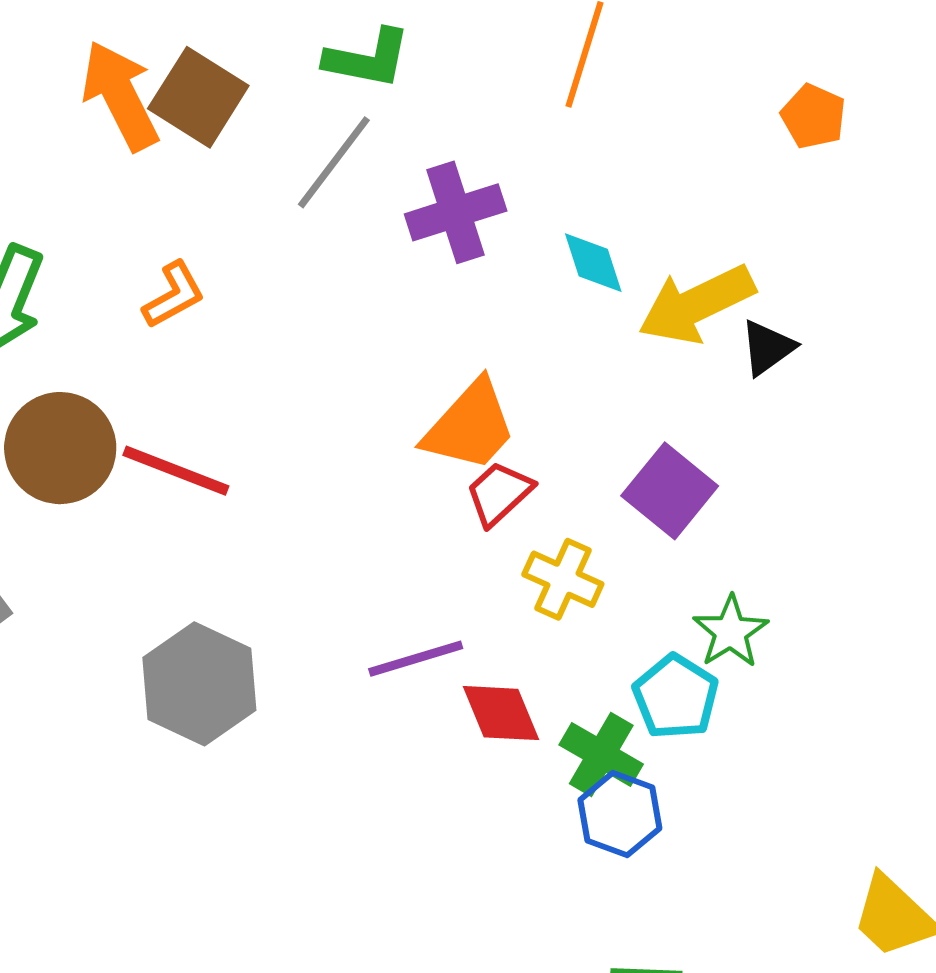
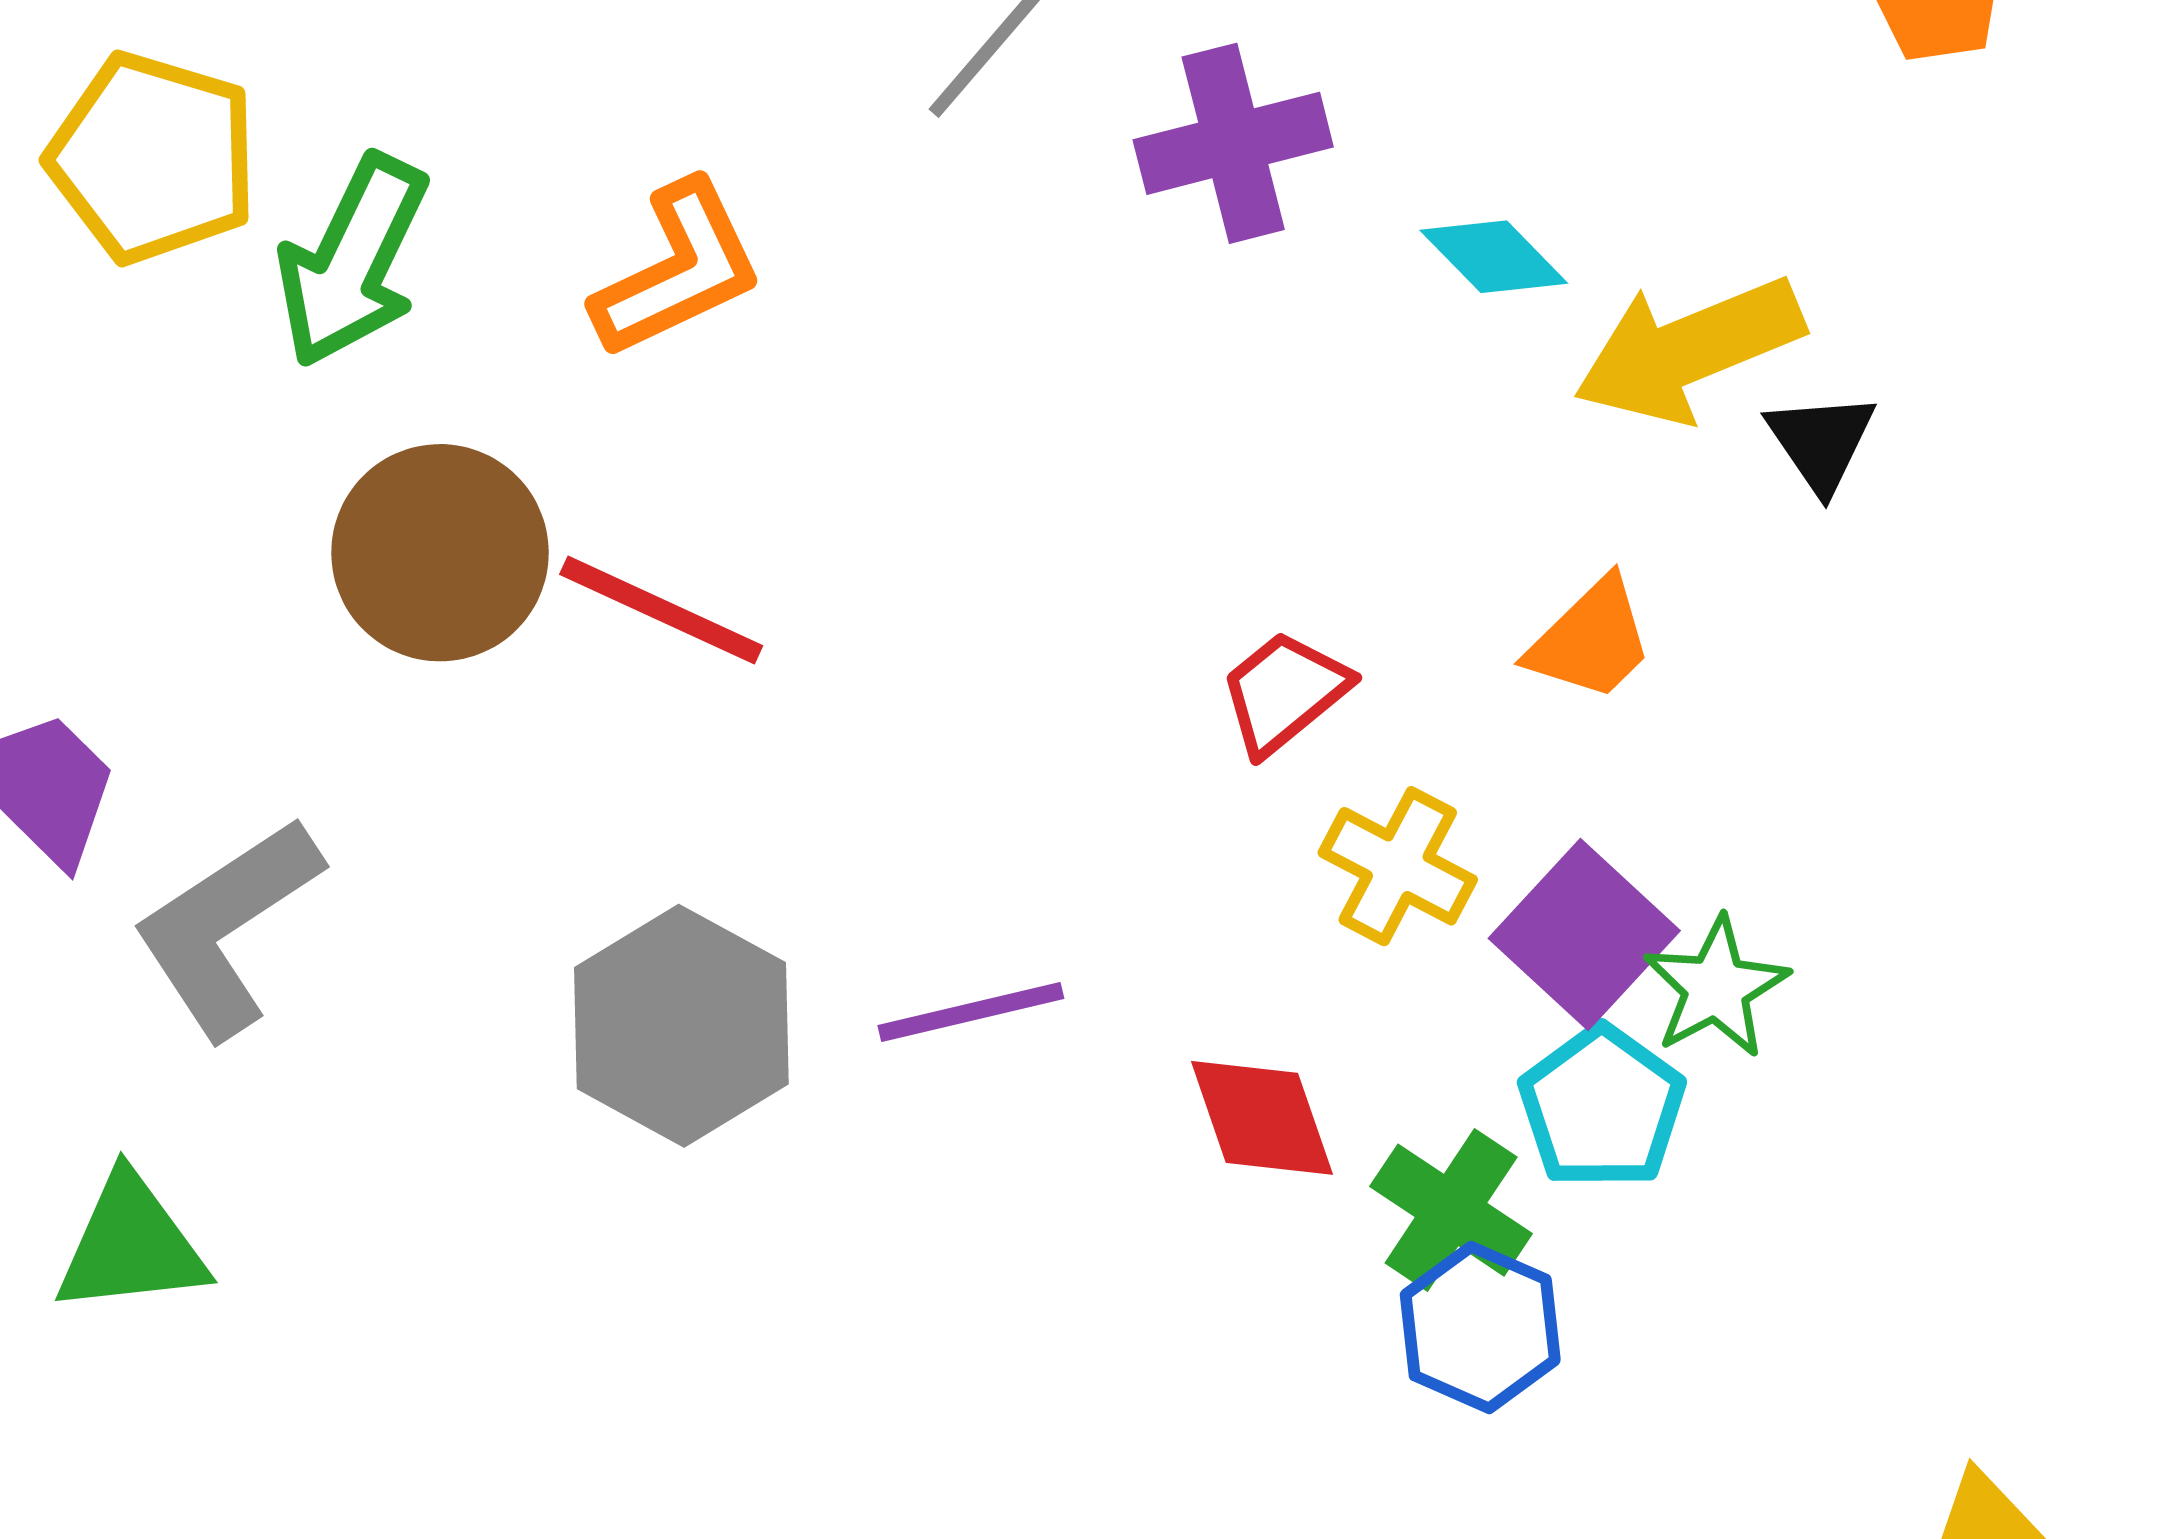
cyan diamond: (593, 263) -> (1494, 257), turned -30
orange L-shape: (174, 295) -> (678, 270), size x1.4
black triangle: (767, 348) -> (1821, 442), turned -32
orange trapezoid: (470, 426) -> (1591, 640), moved, size x0.7
purple square: (670, 491) -> (1584, 934), moved
purple line: (416, 659) -> (971, 1012), moved

